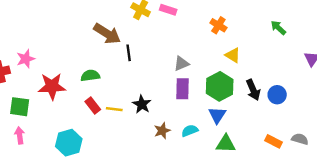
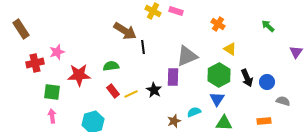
gray triangle: (181, 64) -> (187, 56), size x1.6
purple rectangle: (182, 89) -> (173, 77), moved
yellow line: (114, 109) -> (131, 94), turned -32
brown star: (162, 131) -> (174, 121), moved
gray semicircle: (300, 139) -> (283, 101), moved
orange rectangle: (274, 141) -> (264, 121), turned -32

